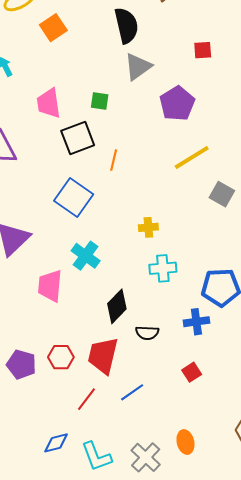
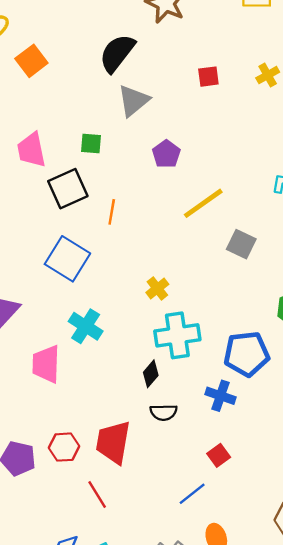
black semicircle: (126, 25) -> (117, 53), turned -126
purple pentagon: (177, 104) -> (166, 154), moved, size x0.7
yellow cross: (148, 227) -> (157, 288), turned -30
cyan cross: (163, 268) -> (177, 335), size x1.4
black diamond: (117, 306) -> (151, 374), moved, size x0.7
blue cross: (196, 322) -> (221, 396), turned 30
blue line: (132, 392) -> (192, 494), moved
red line: (87, 399) -> (97, 495), turned -65

